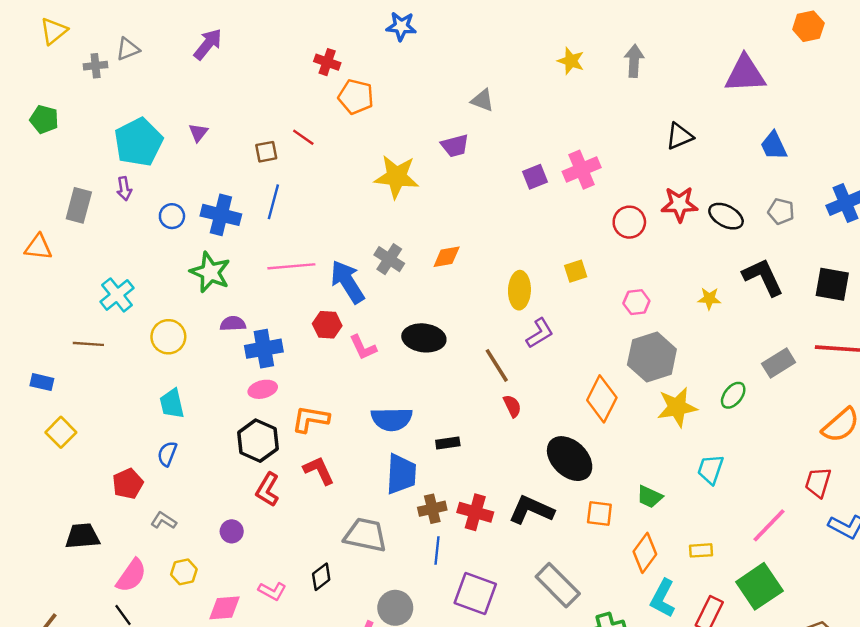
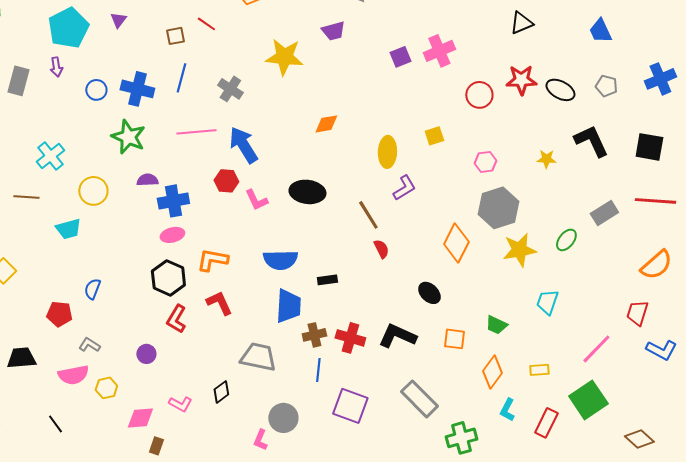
gray cross: (389, 259) -> (230, 89), moved
cyan trapezoid: (172, 404) -> (68, 229), moved, turned -92
black ellipse: (570, 459) -> (429, 293), size x0.6
red pentagon: (128, 484) -> (59, 314), turned 30
pink semicircle: (131, 576) -> (73, 375), moved, turned 44
cyan L-shape: (663, 598) -> (507, 410), size x0.7

